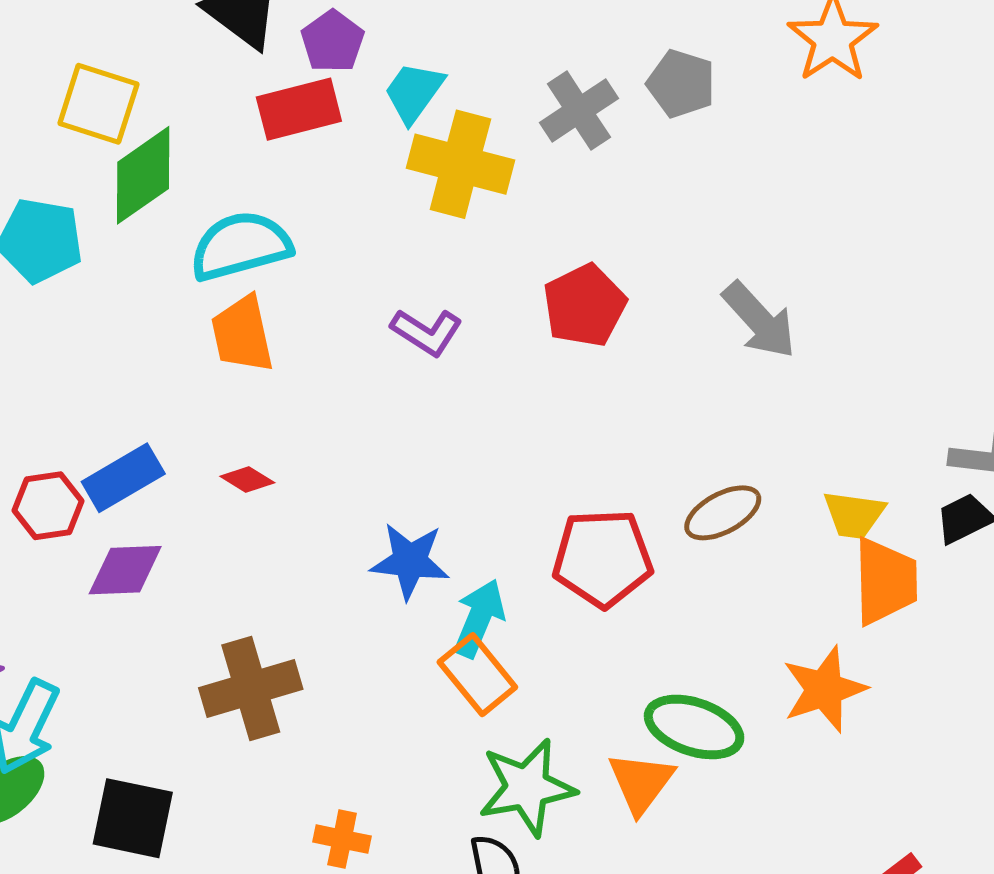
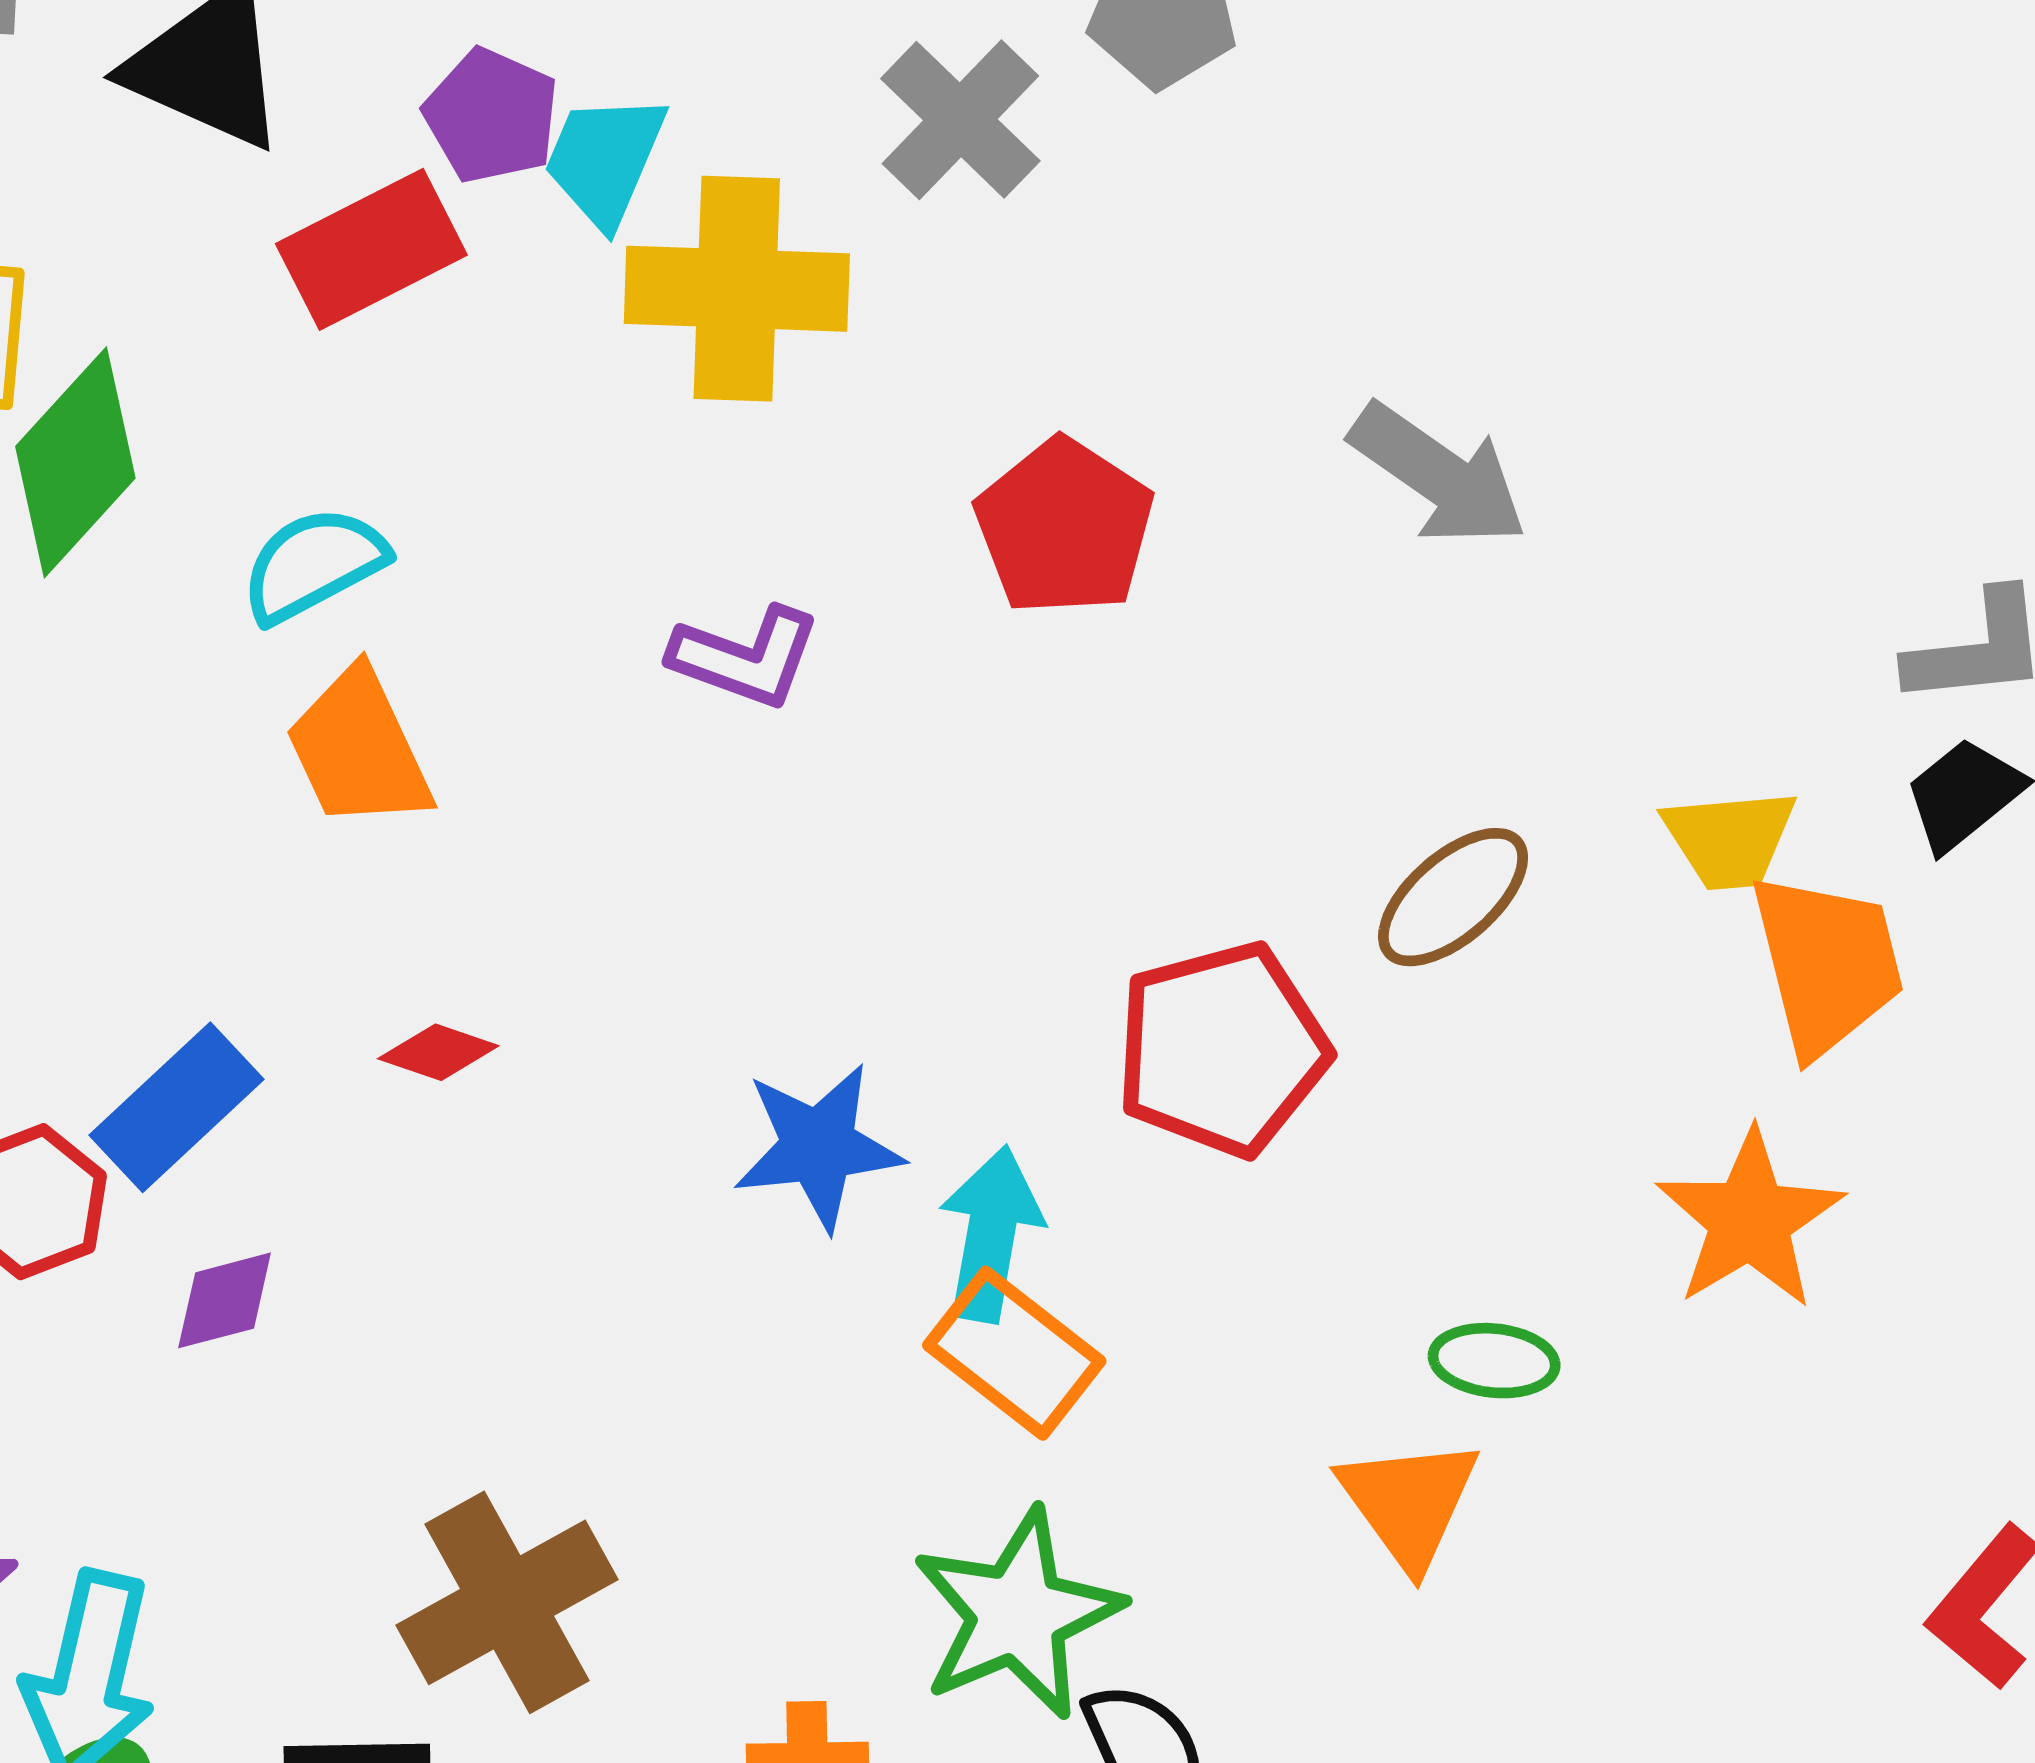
purple pentagon: (333, 41) -> (492, 116), moved
cyan semicircle: (241, 246) -> (313, 564), size x0.7
purple diamond: (125, 570) -> (225, 1300), size x0.7
brown cross: (251, 688) -> (507, 1602), moved
green ellipse: (694, 727) -> (1494, 1361), size x0.6
green star: (527, 787) -> (1017, 1614), moved

